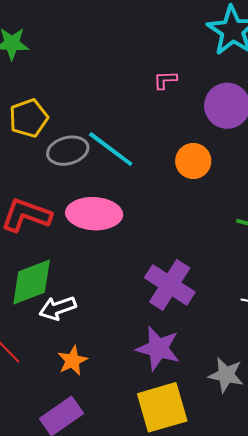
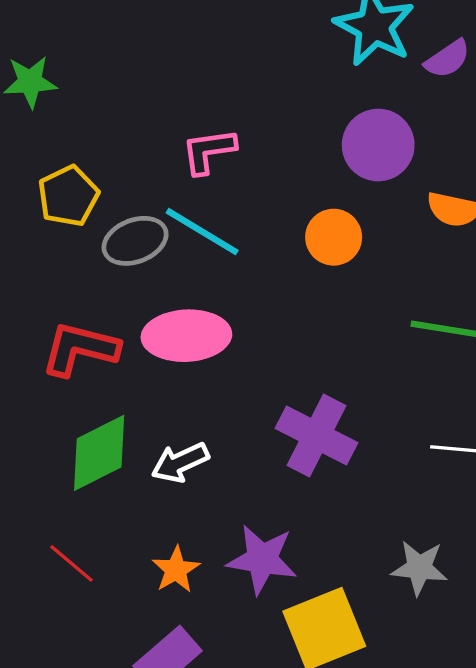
pink L-shape: (165, 80) -> (209, 151), moved, size x1.5
white arrow: (58, 308) -> (180, 462), moved
purple star: (158, 348) -> (262, 559), moved

